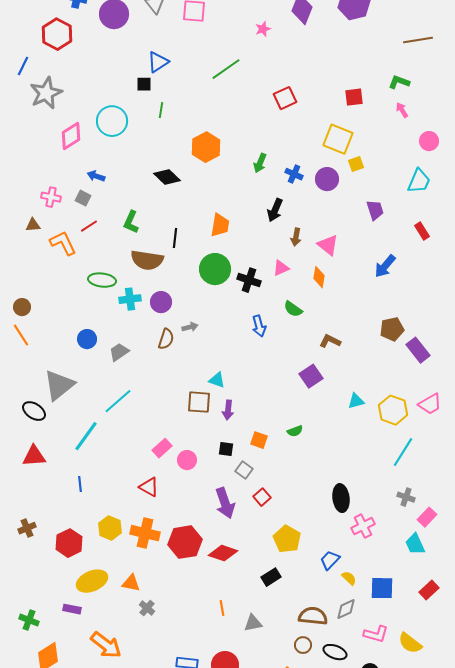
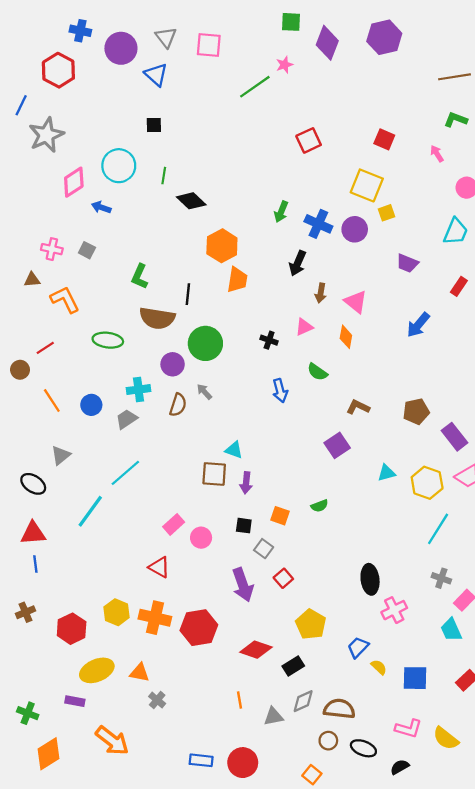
blue triangle: (158, 62) -> (156, 75), moved, turned -45
green line: (226, 69) -> (255, 87), moved
green L-shape: (399, 82) -> (456, 120), moved
red square: (354, 97) -> (384, 139), turned 30
green line: (161, 110) -> (164, 176), moved
orange hexagon: (206, 147) -> (222, 246), moved
blue cross: (294, 174) -> (318, 224), size x1.4
blue arrow: (96, 176) -> (101, 207), moved
black diamond: (167, 177) -> (191, 201), moved
purple trapezoid: (375, 210) -> (407, 263), turned 130
red line: (89, 226) -> (45, 348), moved
red rectangle: (422, 231) -> (459, 286), turned 66
green circle: (215, 269) -> (205, 343), moved
black cross: (249, 280) -> (269, 340), size x0.7
cyan cross: (130, 299) -> (139, 390), moved
gray arrow: (190, 327) -> (204, 392), turned -119
brown pentagon: (392, 329) -> (416, 411), moved
orange line: (21, 335) -> (52, 400), moved
purple rectangle: (418, 350) -> (455, 437), moved
gray triangle: (59, 385) -> (61, 455), size x0.6
blue line: (80, 484) -> (35, 564), moved
red diamond: (223, 553) -> (256, 650), moved
gray diamond: (346, 609) -> (303, 701), moved

